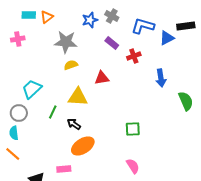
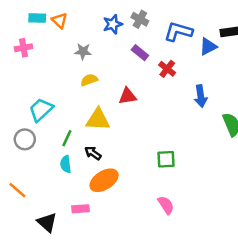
orange triangle: (47, 17) -> (59, 20), turned -40
gray star: (66, 42) -> (83, 51), size x0.6
red cross: (134, 56) -> (167, 69), turned -32
cyan semicircle: (14, 133) -> (66, 164), moved

